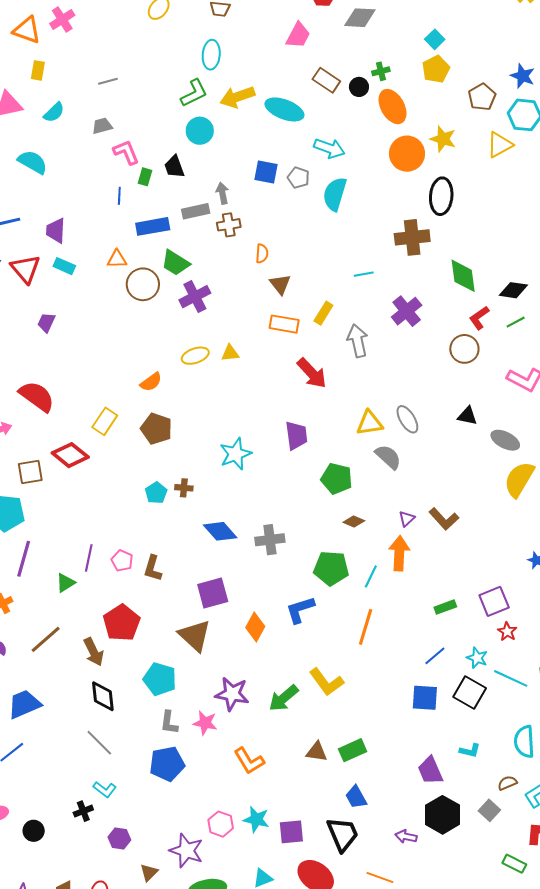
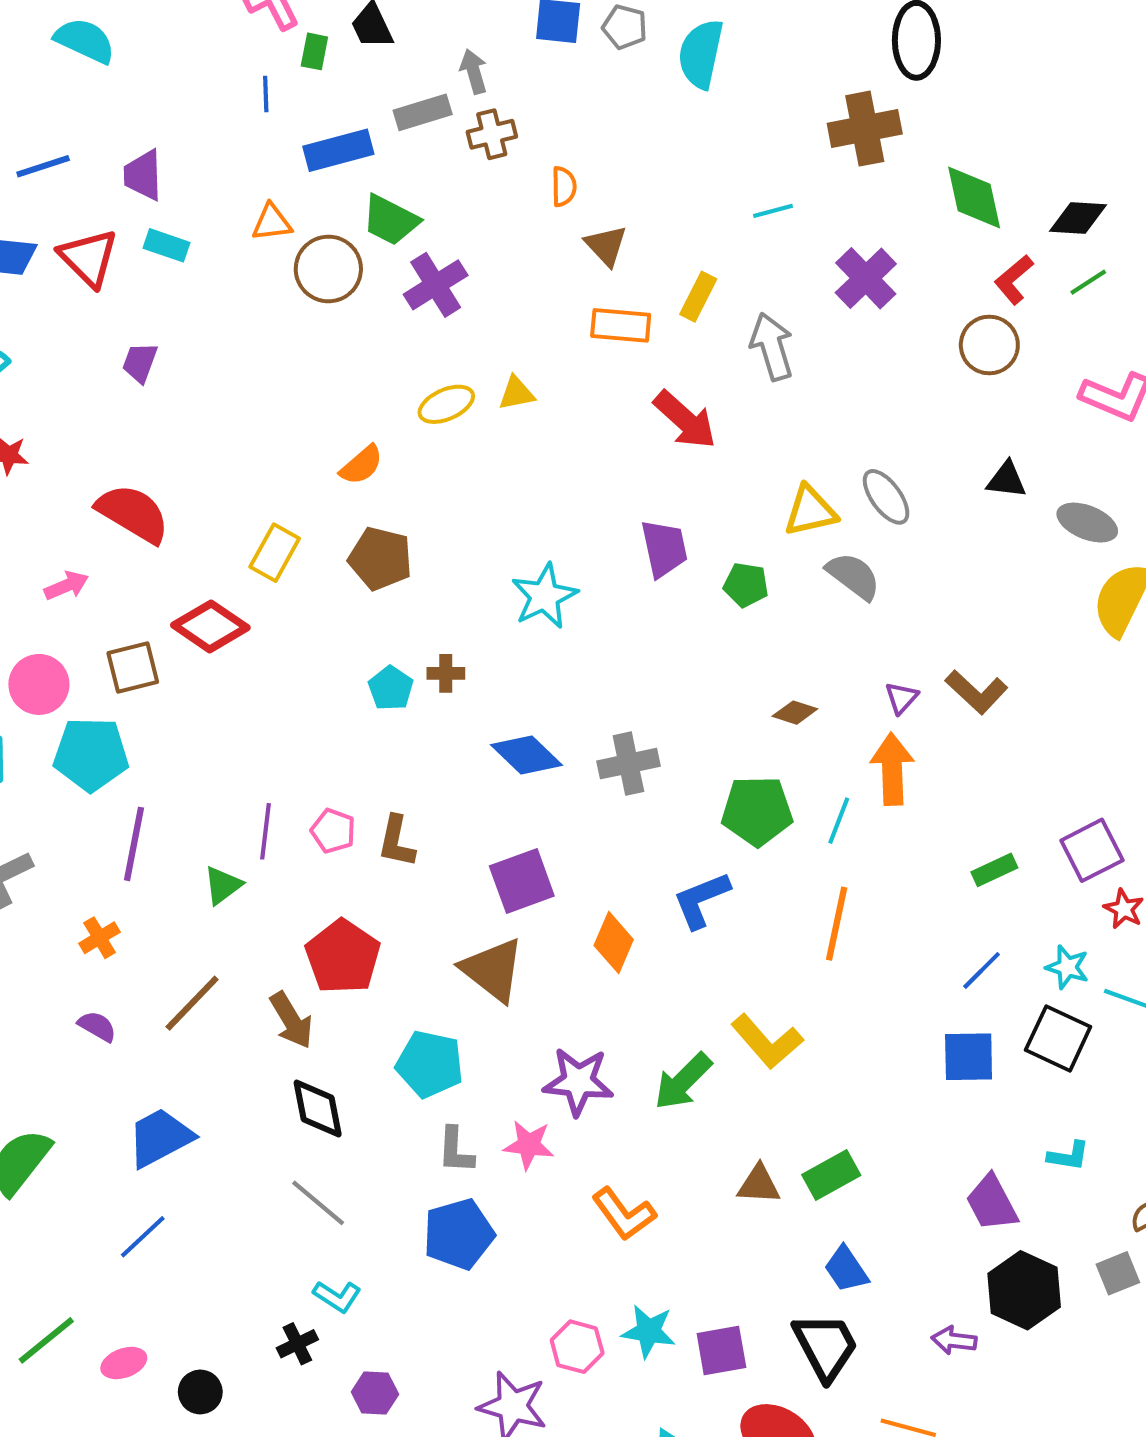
green pentagon: (337, 479) -> (746, 585), moved, size x0.7
gray square: (489, 810) -> (1118, 1273), turned 30

